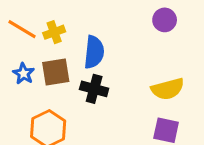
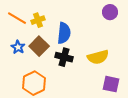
brown square: (56, 72) -> (39, 46), turned -36
yellow semicircle: (168, 89) -> (98, 57), moved

